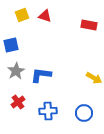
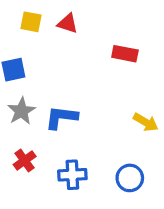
yellow square: (22, 15) -> (31, 22), turned 32
red rectangle: (89, 25) -> (125, 54), moved

